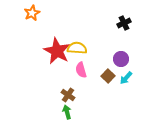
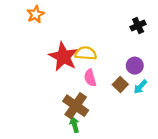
brown cross: (68, 95) -> (76, 106), size x1.6

